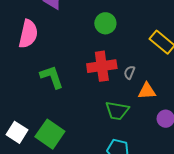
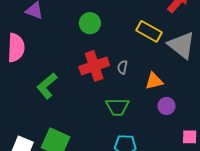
green L-shape: (52, 77) -> (47, 86), turned -100
orange triangle: (147, 91) -> (154, 81), moved

